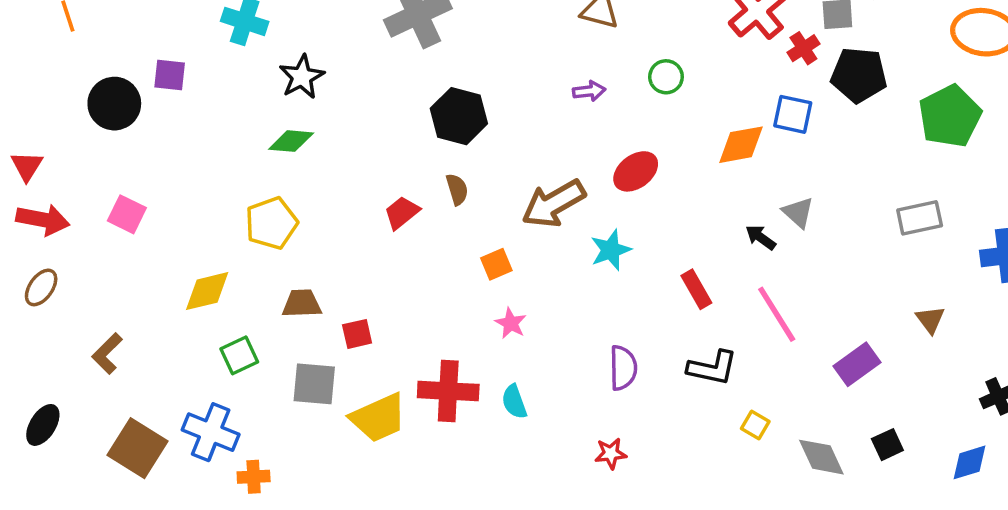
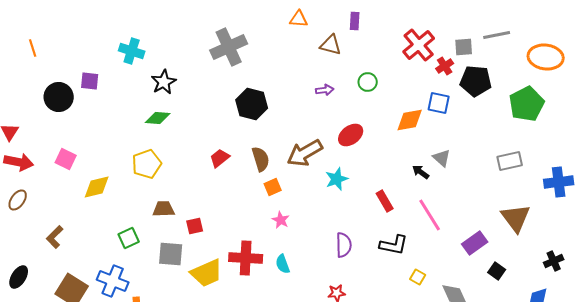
brown semicircle: (457, 189) -> (261, 159), moved, size x1.4
yellow diamond: (207, 291) -> (97, 187), moved
brown triangle: (930, 320) -> (516, 218), size x1.8
black square: (887, 445) -> (497, 271), moved, turned -30

